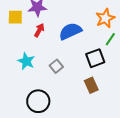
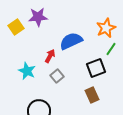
yellow square: (15, 17) -> (16, 27), turned -35
red arrow: (39, 30) -> (50, 56), moved

